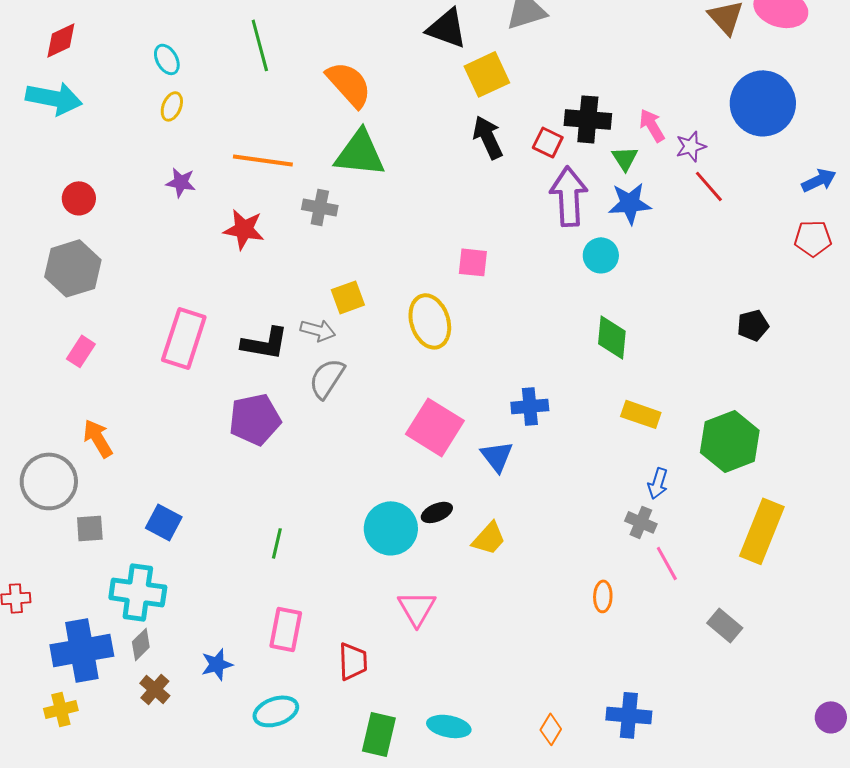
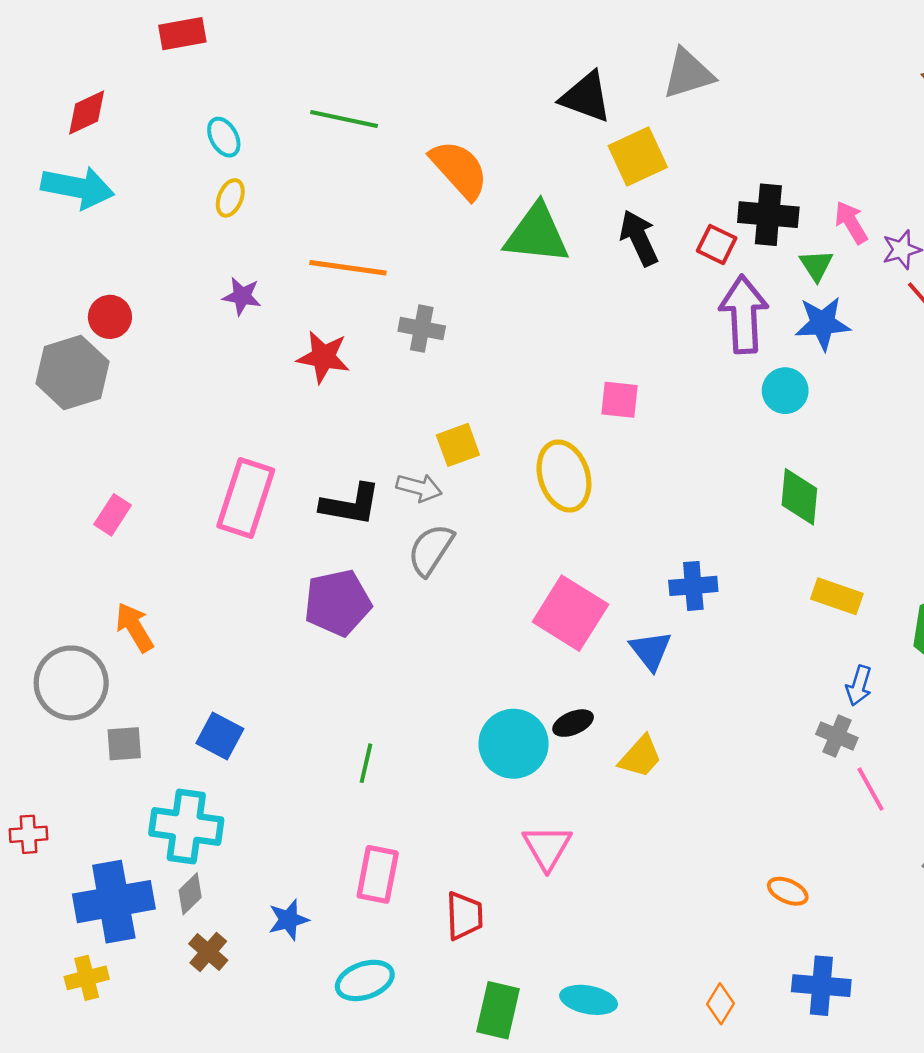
green line: (260, 45) -> (344, 119), turned -63
green triangle: (360, 153) -> (537, 234), moved
gray hexagon: (73, 268) -> (72, 373), moved
orange ellipse: (603, 596) -> (788, 891), moved, turned -68

